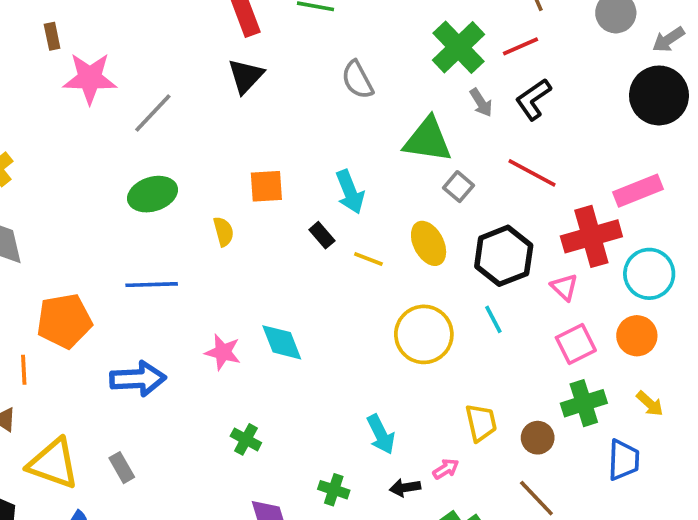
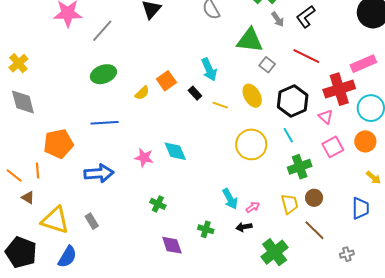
orange square: (266, 186) -> (166, 81), moved, turned -30
yellow semicircle: (224, 232) -> (142, 93), turned 63
green cross: (584, 403) -> (300, 167), moved
yellow trapezoid: (481, 423) -> (290, 204), moved
pink arrow: (446, 469) -> (253, 207), moved

